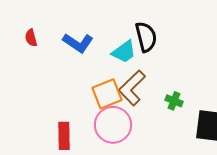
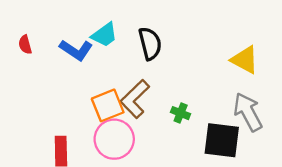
cyan trapezoid: (124, 52) -> (104, 35), moved

